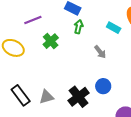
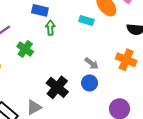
gray arrow: (100, 52) -> (92, 63), moved
black cross: (79, 97) -> (57, 87), moved

